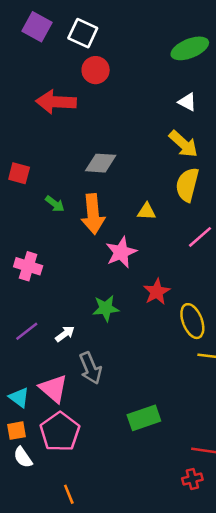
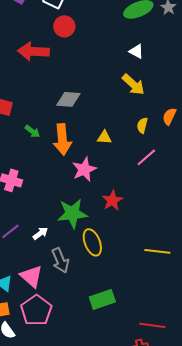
yellow semicircle: (187, 185) -> (142, 125), moved, size x0.6
green star: (106, 308) -> (72, 213), size x1.4
yellow ellipse: (192, 321) -> (92, 242), moved

